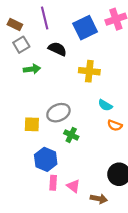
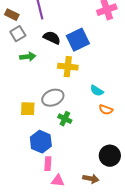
blue square: (85, 28) -> (78, 40), moved
yellow cross: (89, 71) -> (68, 67), moved
pink triangle: (73, 186) -> (58, 181), moved, turned -32

